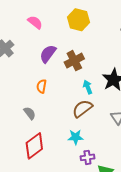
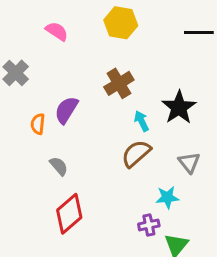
purple semicircle: (48, 54) -> (66, 110), moved
orange semicircle: (41, 86) -> (38, 124), moved
cyan star: (75, 137) -> (167, 197), moved

